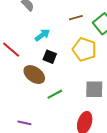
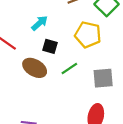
green line: (55, 94) -> (69, 69), moved

